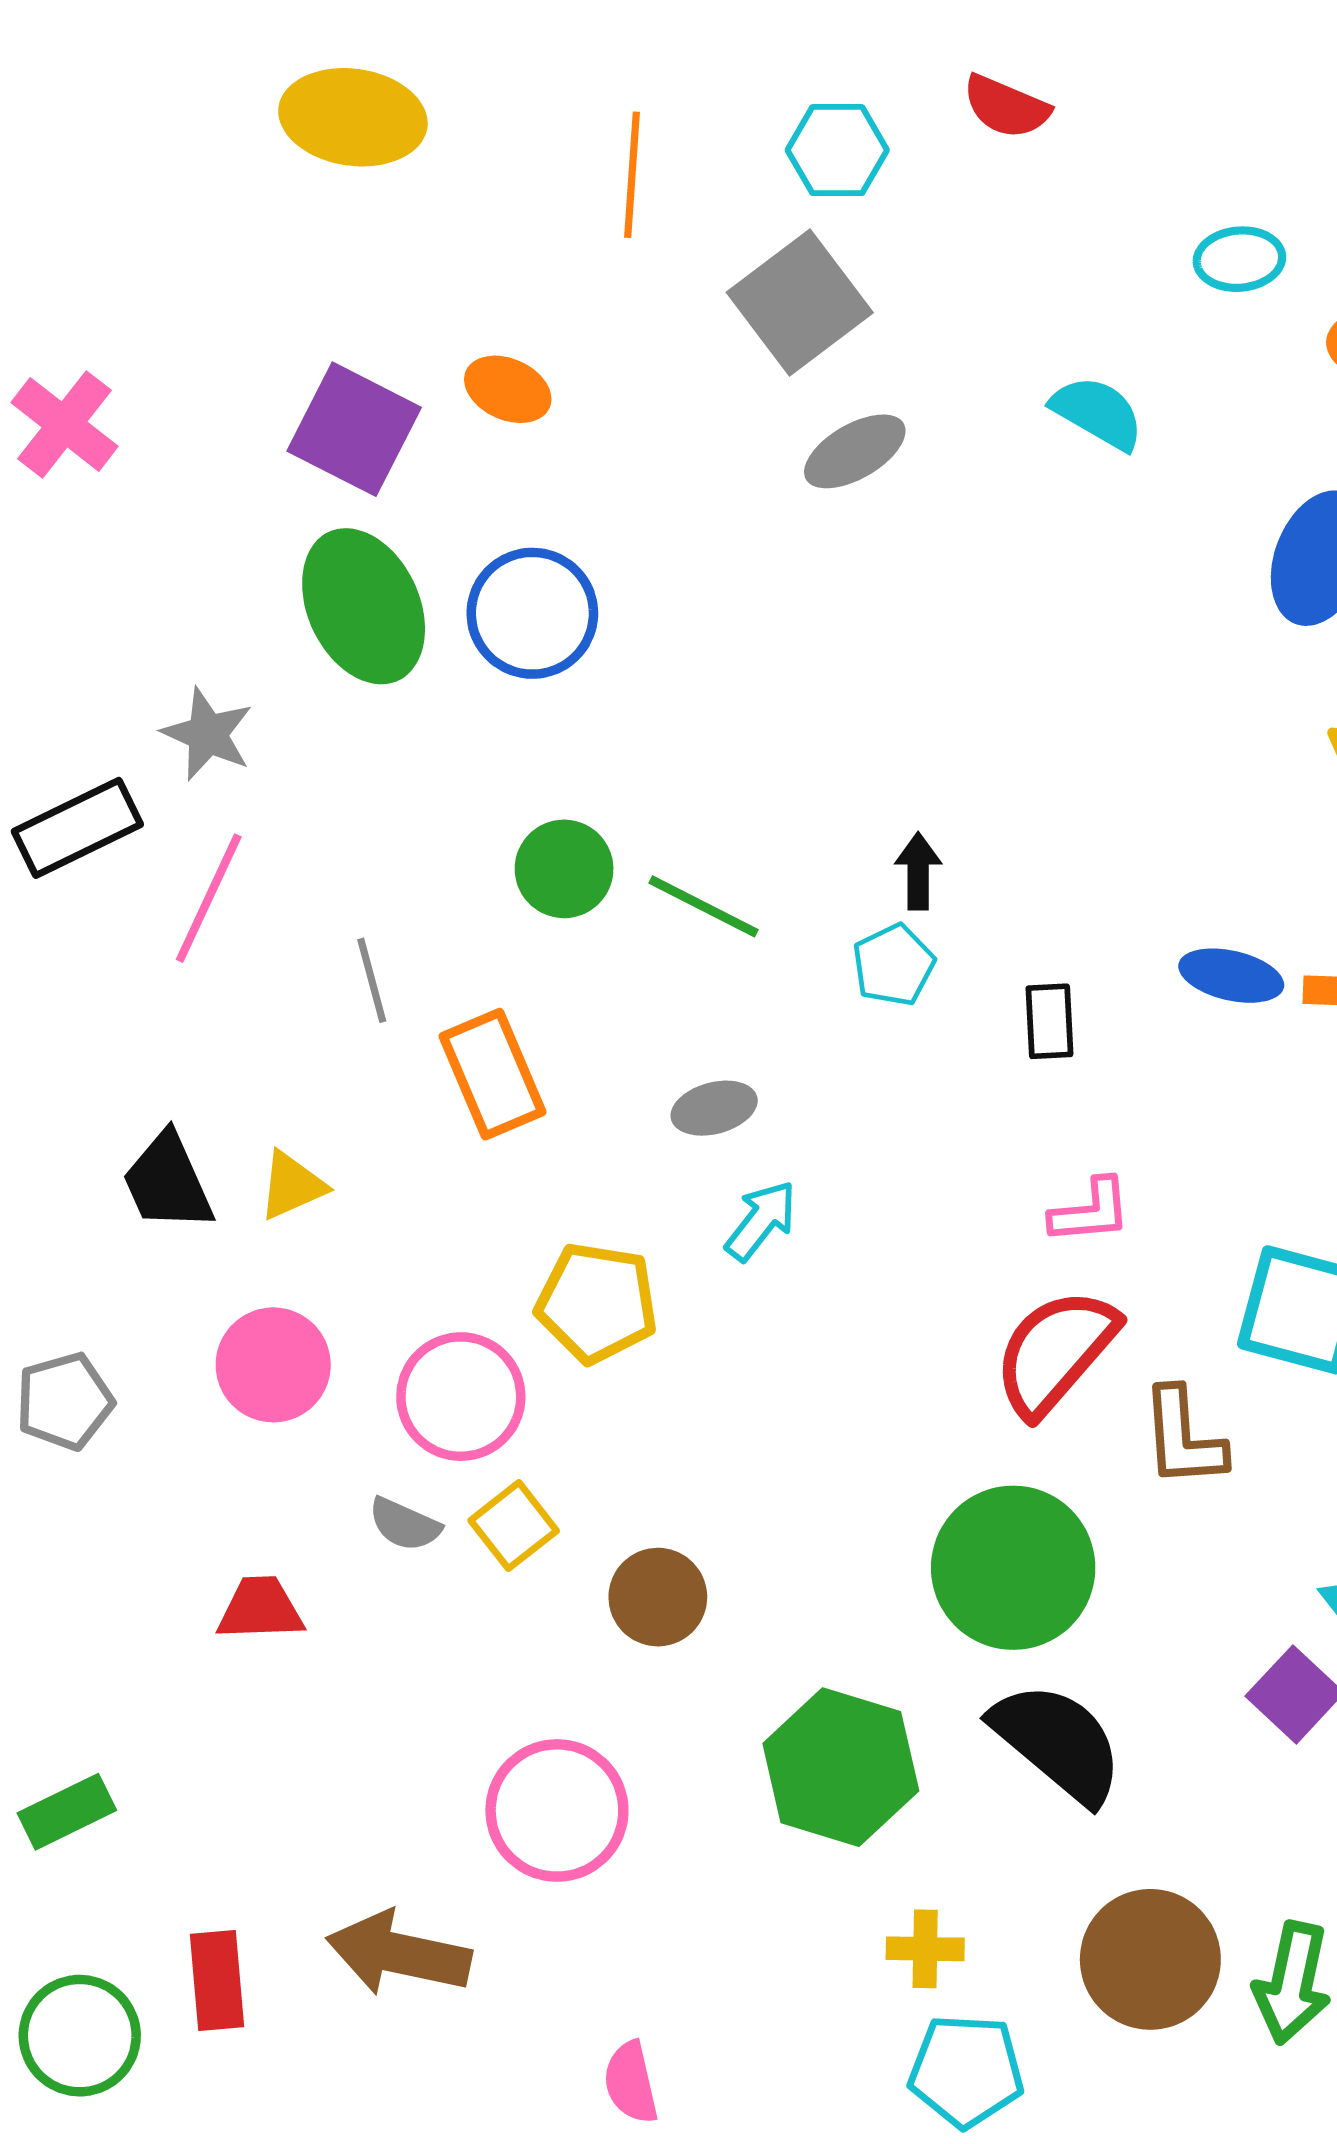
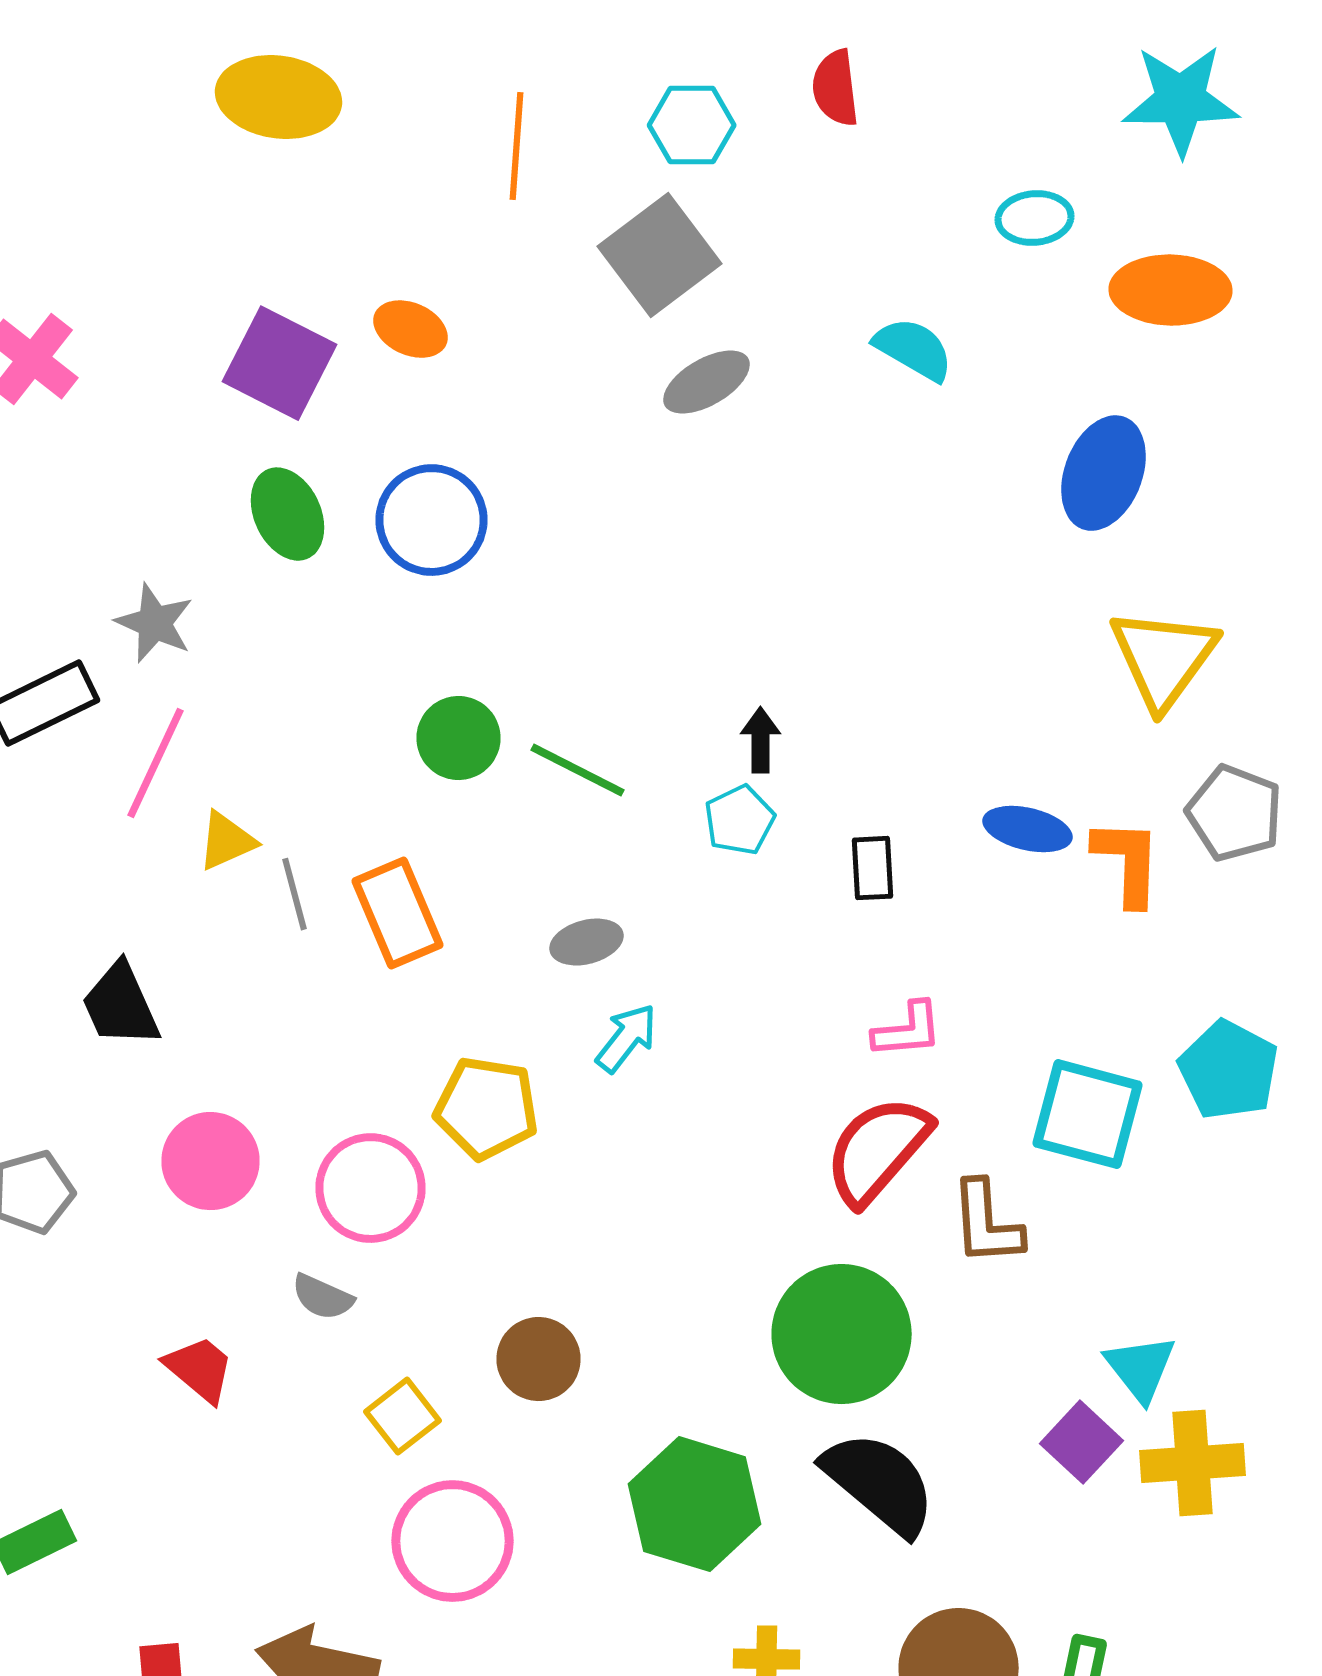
red semicircle: (1006, 107) -> (836, 88), turned 60
green ellipse: (364, 606) -> (288, 514), size x0.7
gray line: (372, 980) -> (294, 894), moved
yellow triangle: (292, 1185) -> (226, 841), moved
yellow square: (514, 1526) -> (402, 1416), moved
red trapezoid: (260, 1609) -> (200, 1369), turned 42

